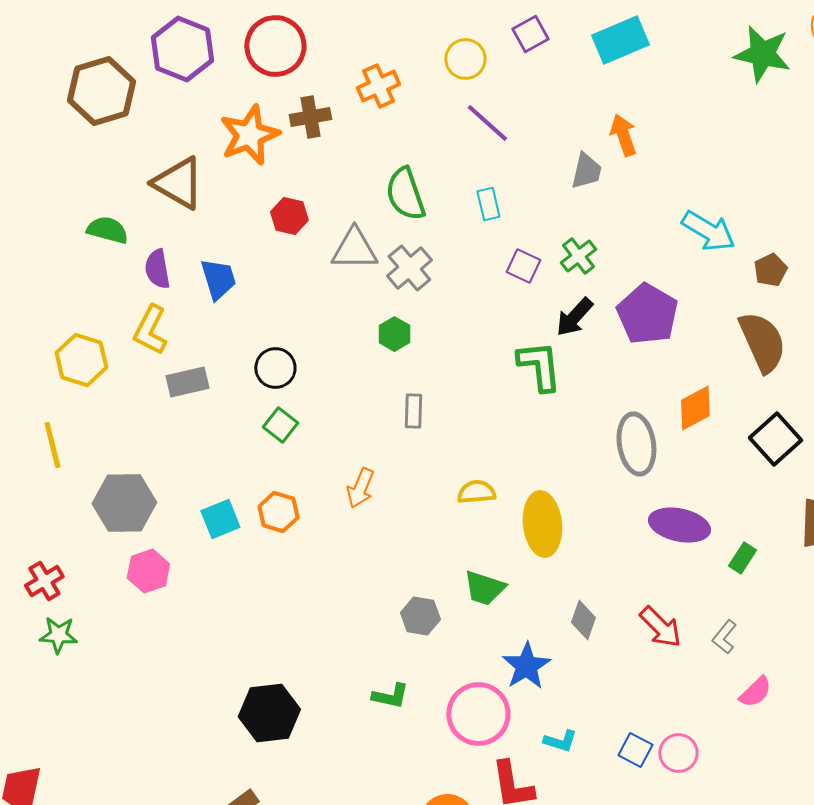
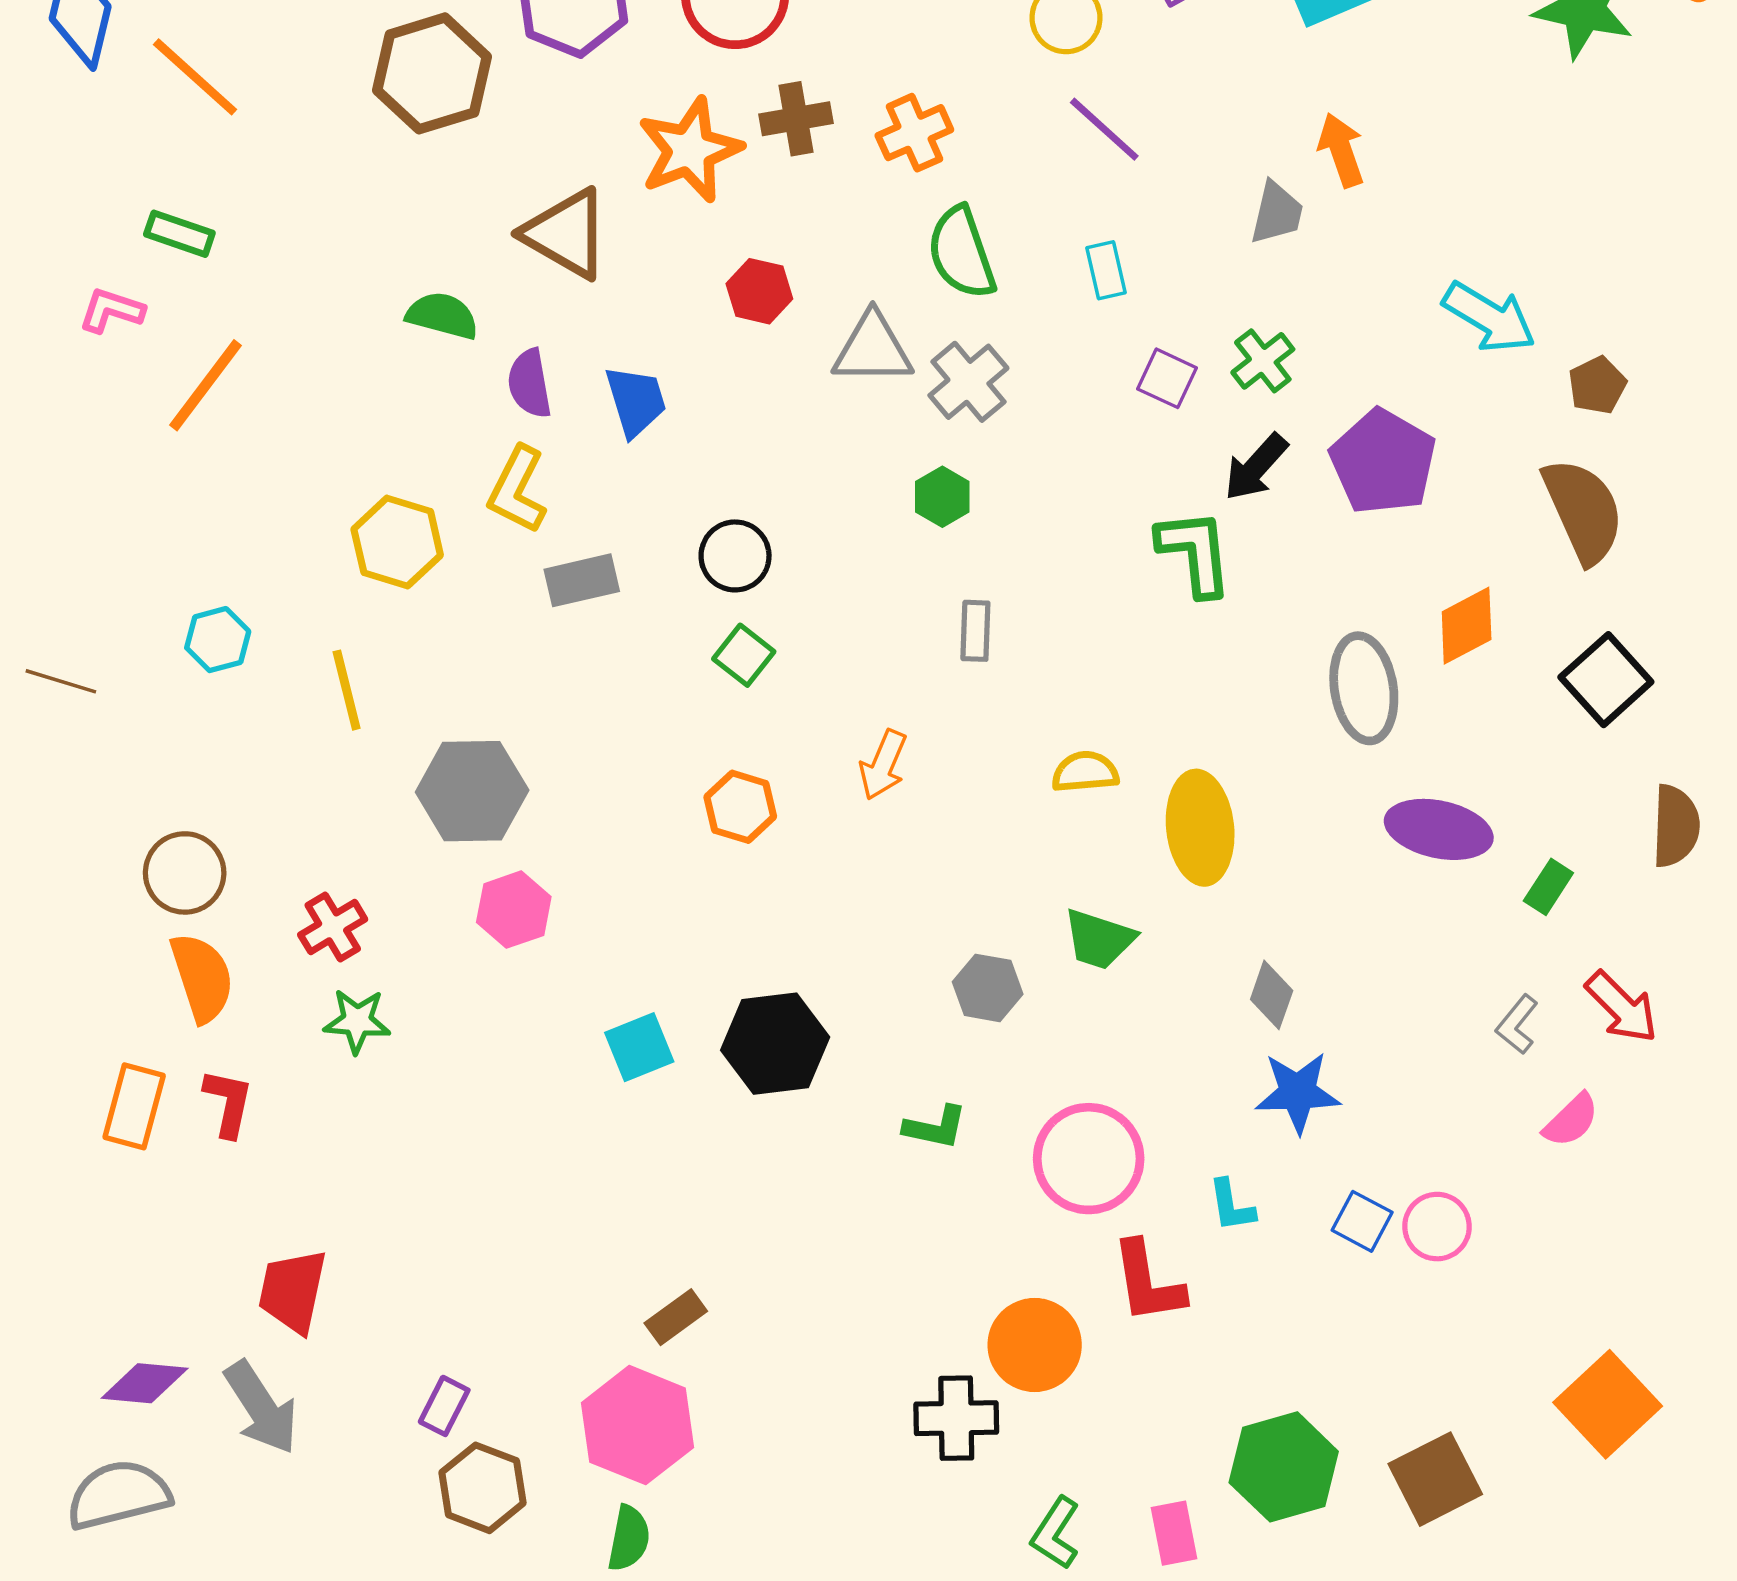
orange cross: (378, 86) -> (914, 133), moved
cyan square: (220, 519) -> (639, 1047), moved
red arrow: (660, 627) -> (1622, 1007), moved
blue star: (526, 666) -> (1298, 1092), moved, turned 30
black hexagon: (269, 713) -> (775, 1044), moved
cyan L-shape: (560, 741) -> (1231, 1206), turned 64

